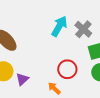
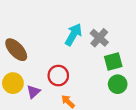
red circle: (67, 69) -> (58, 76), moved

